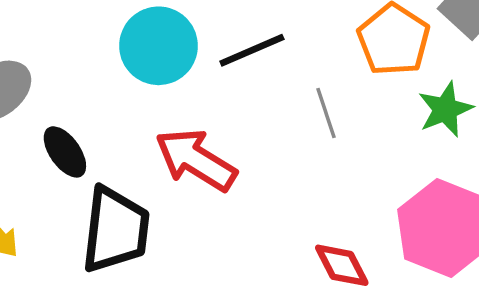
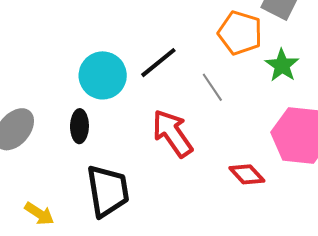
black ellipse: (65, 152) -> (79, 126), moved, turned 52
red arrow: (196, 160) -> (172, 133), moved, turned 39

